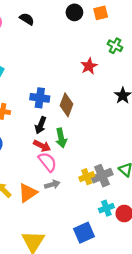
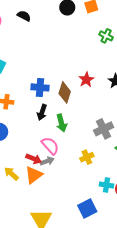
red star: (89, 66) -> (86, 80), moved
red arrow: (42, 146) -> (34, 159), moved
gray cross: (102, 176) -> (104, 129), moved
gray arrow: (52, 184) -> (47, 161), moved
cyan cross: (106, 208) -> (106, 185), turned 32

